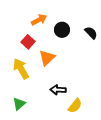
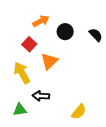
black arrow: (58, 90) -> (41, 96), moved
green triangle: (19, 104) -> (20, 110), turned 32

